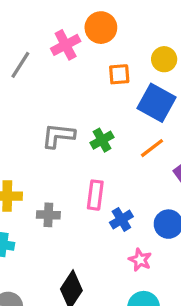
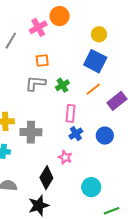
orange square: (119, 74) -> (42, 61), moved
pink rectangle: (95, 195) -> (70, 113), moved
gray cross: (48, 215) -> (31, 132), size x1.5
pink star: (140, 260) -> (65, 157), moved

